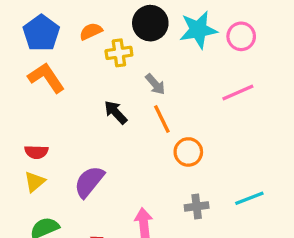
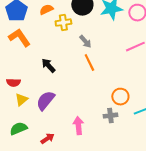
black arrow: (116, 112) -> (48, 66), moved
orange circle: (188, 152) -> (120, 97), moved
yellow triangle: (35, 182) -> (21, 100), moved

